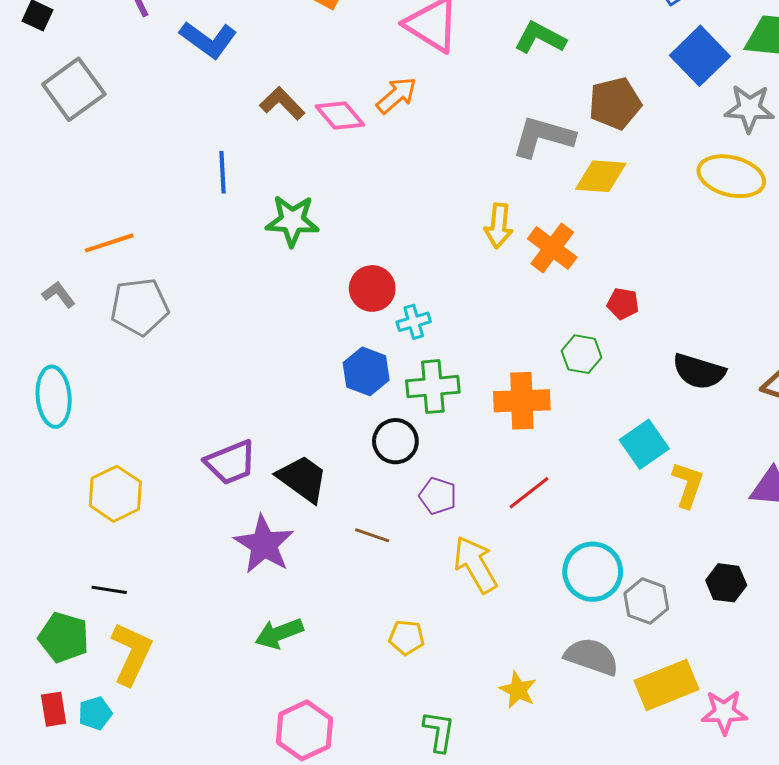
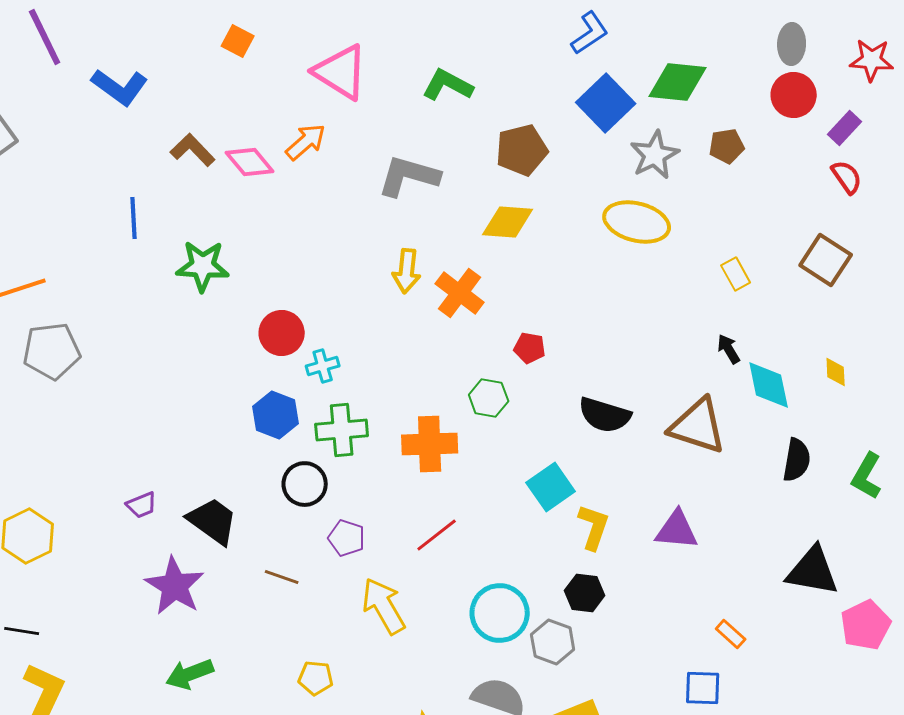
gray star: (749, 108) -> (655, 155), turned -30
gray L-shape: (543, 137) -> (409, 176), moved
purple trapezoid: (231, 462) -> (142, 505), size x0.6
black hexagon: (726, 583) -> (585, 593), moved

